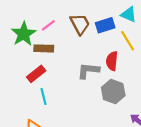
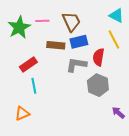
pink line: (48, 25) -> (42, 21), turned 32
blue rectangle: (105, 25) -> (79, 42), moved
brown rectangle: (44, 48) -> (56, 45), moved

